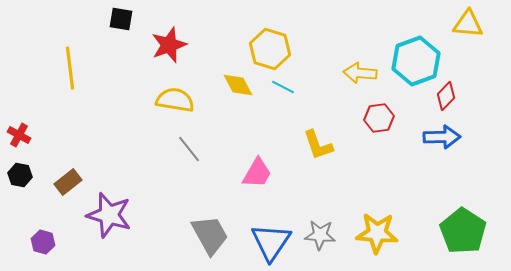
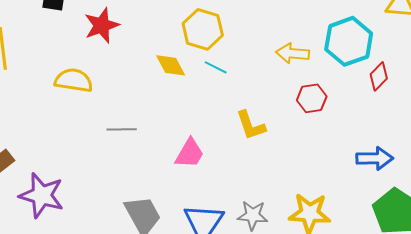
yellow semicircle: (175, 100) -> (74, 80), moved
blue arrow: (442, 137) -> (375, 158), moved
gray line: (189, 149) -> (122, 129), turned -52

